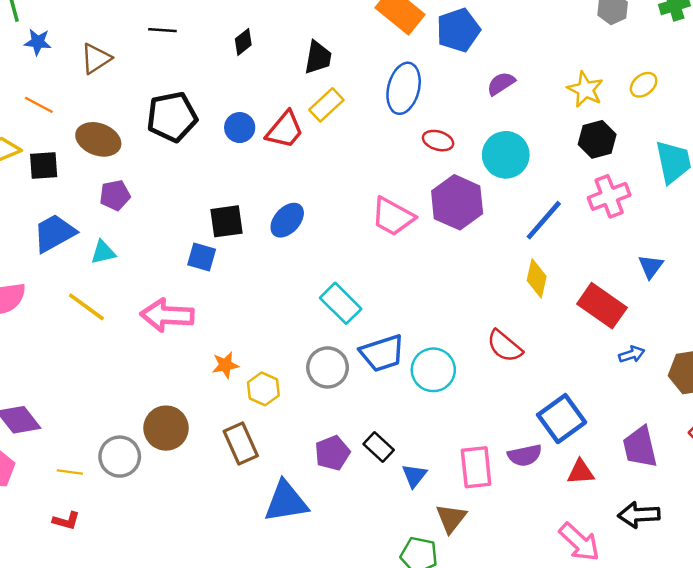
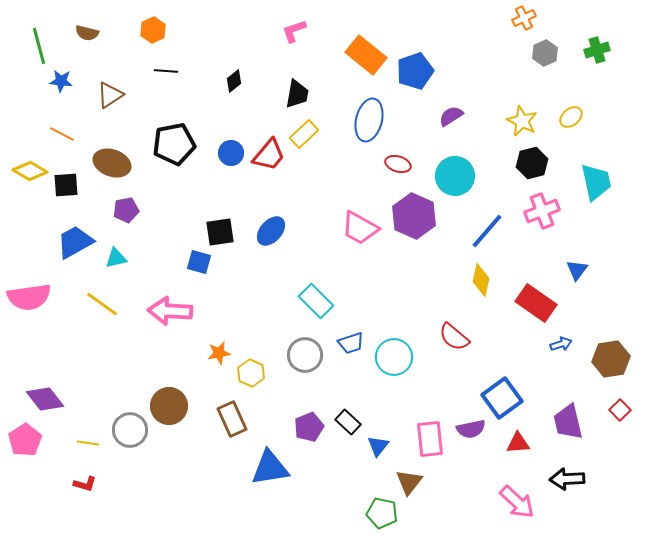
blue trapezoid: (382, 353) -> (351, 343), size x0.7

